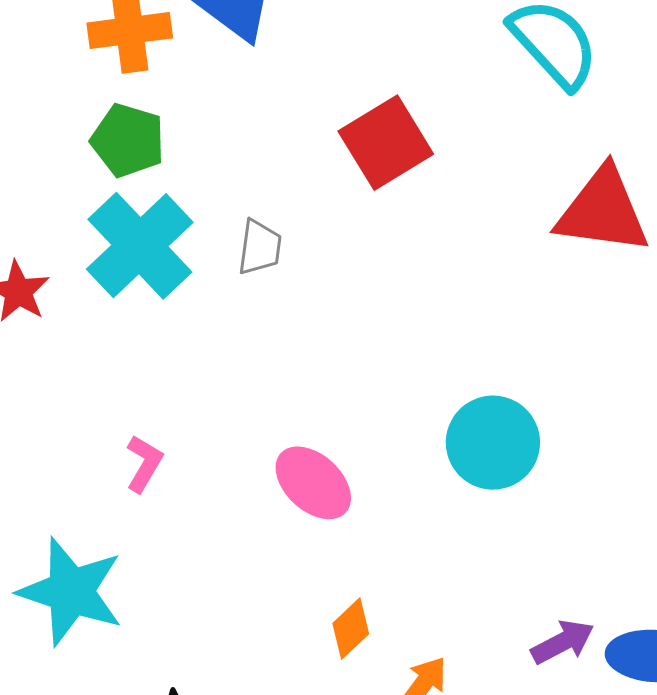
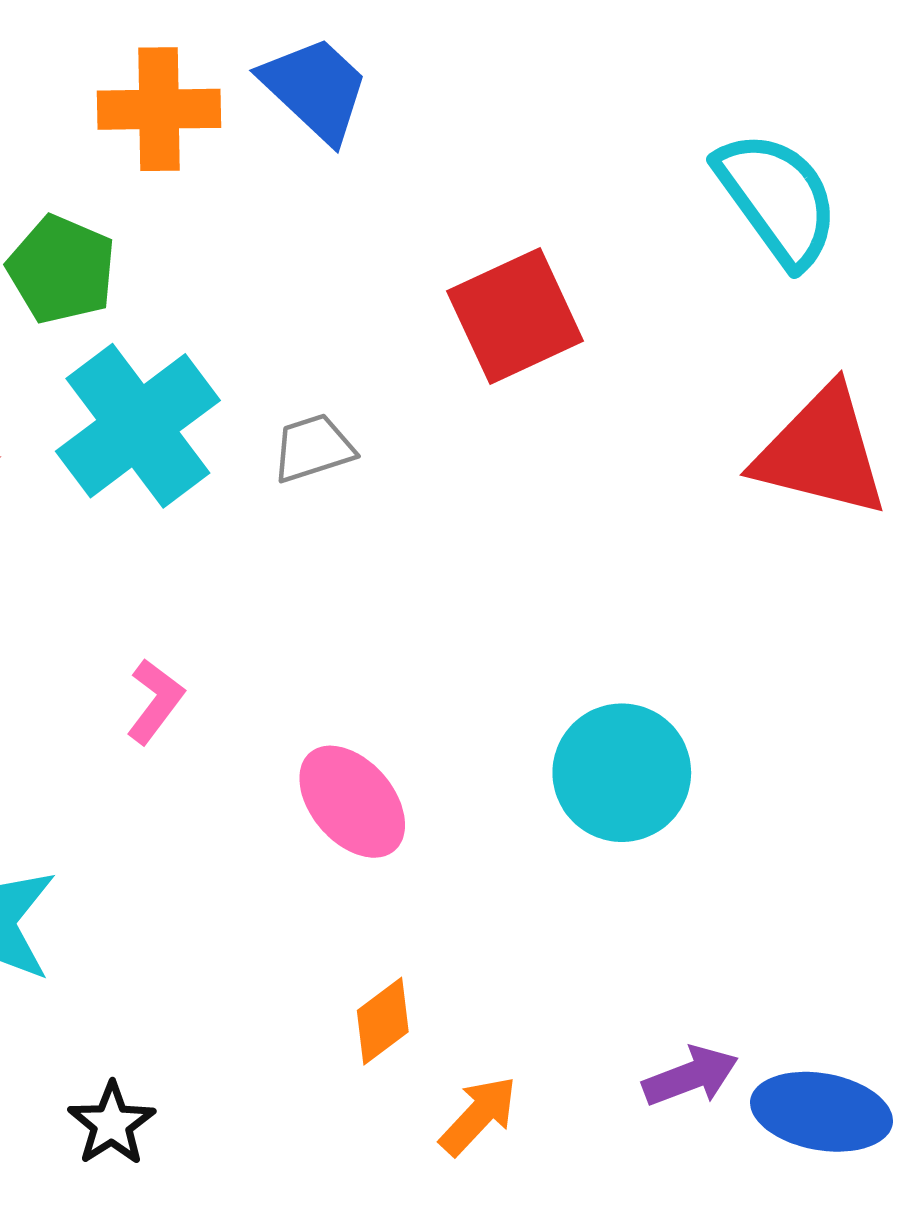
green pentagon: (128, 140) -> (62, 270), moved
gray trapezoid: (260, 247) -> (313, 448), turned -122
pink L-shape: (144, 464) -> (155, 701), moved

